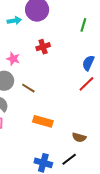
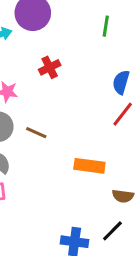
orange rectangle: (43, 121) -> (89, 166), moved

